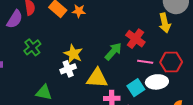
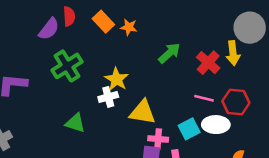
red cross: (135, 39) -> (208, 63), moved
green cross: (32, 47) -> (67, 66), size x1.4
green arrow: (113, 51) -> (169, 53), moved

